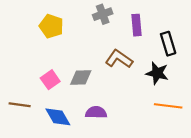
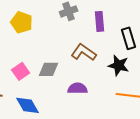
purple semicircle: (96, 112) -> (78, 88), moved

